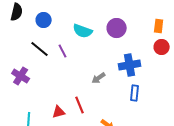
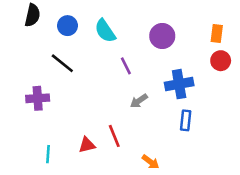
cyan semicircle: (83, 31) -> (105, 31), moved, turned 36
purple line: (63, 51) -> (126, 66), moved
purple cross: (21, 76) -> (38, 98), turned -36

